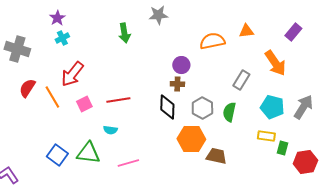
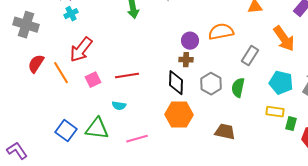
orange semicircle: (212, 41) -> (221, 32), moved
orange hexagon: (191, 139) -> (179, 115), moved

